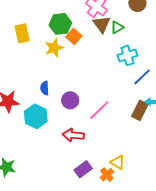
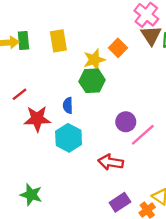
green hexagon: (60, 24) -> (92, 81), moved
blue semicircle: (45, 88) -> (68, 105), moved
purple circle: (70, 100) -> (126, 122), moved

